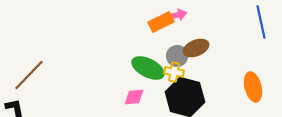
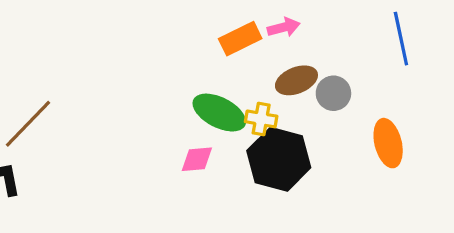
pink arrow: (177, 15) -> (284, 27), moved
gray circle: (177, 56) -> (333, 93), moved

